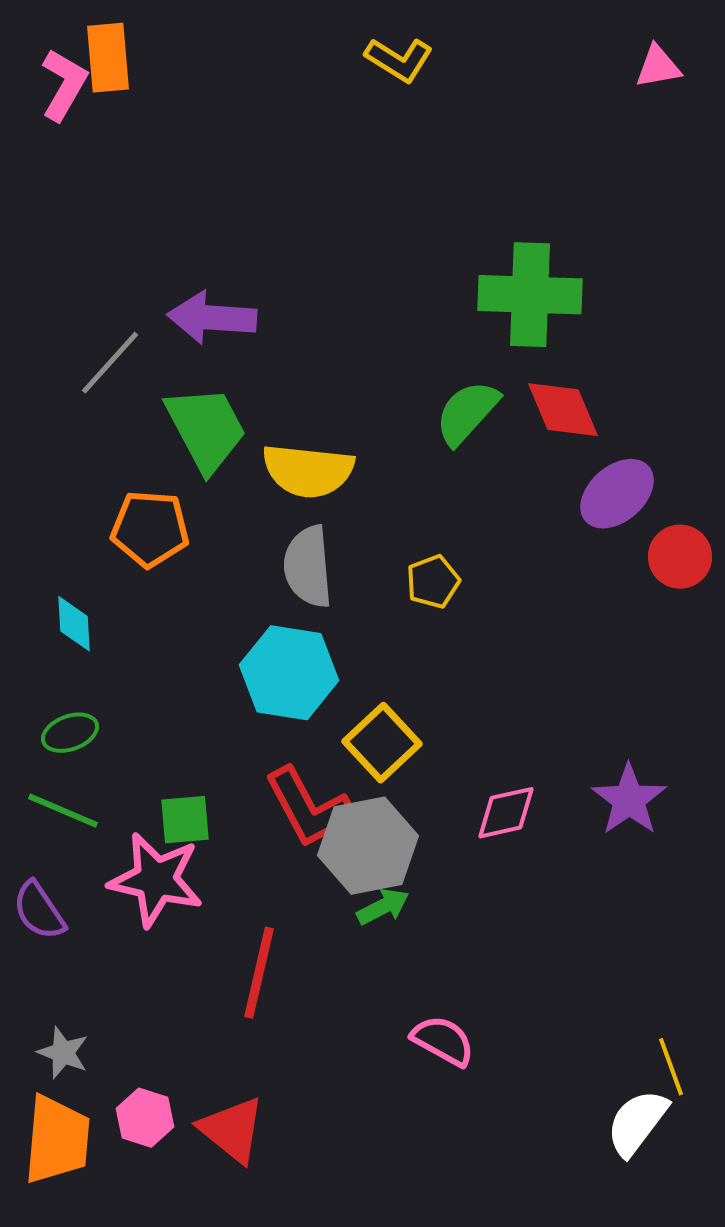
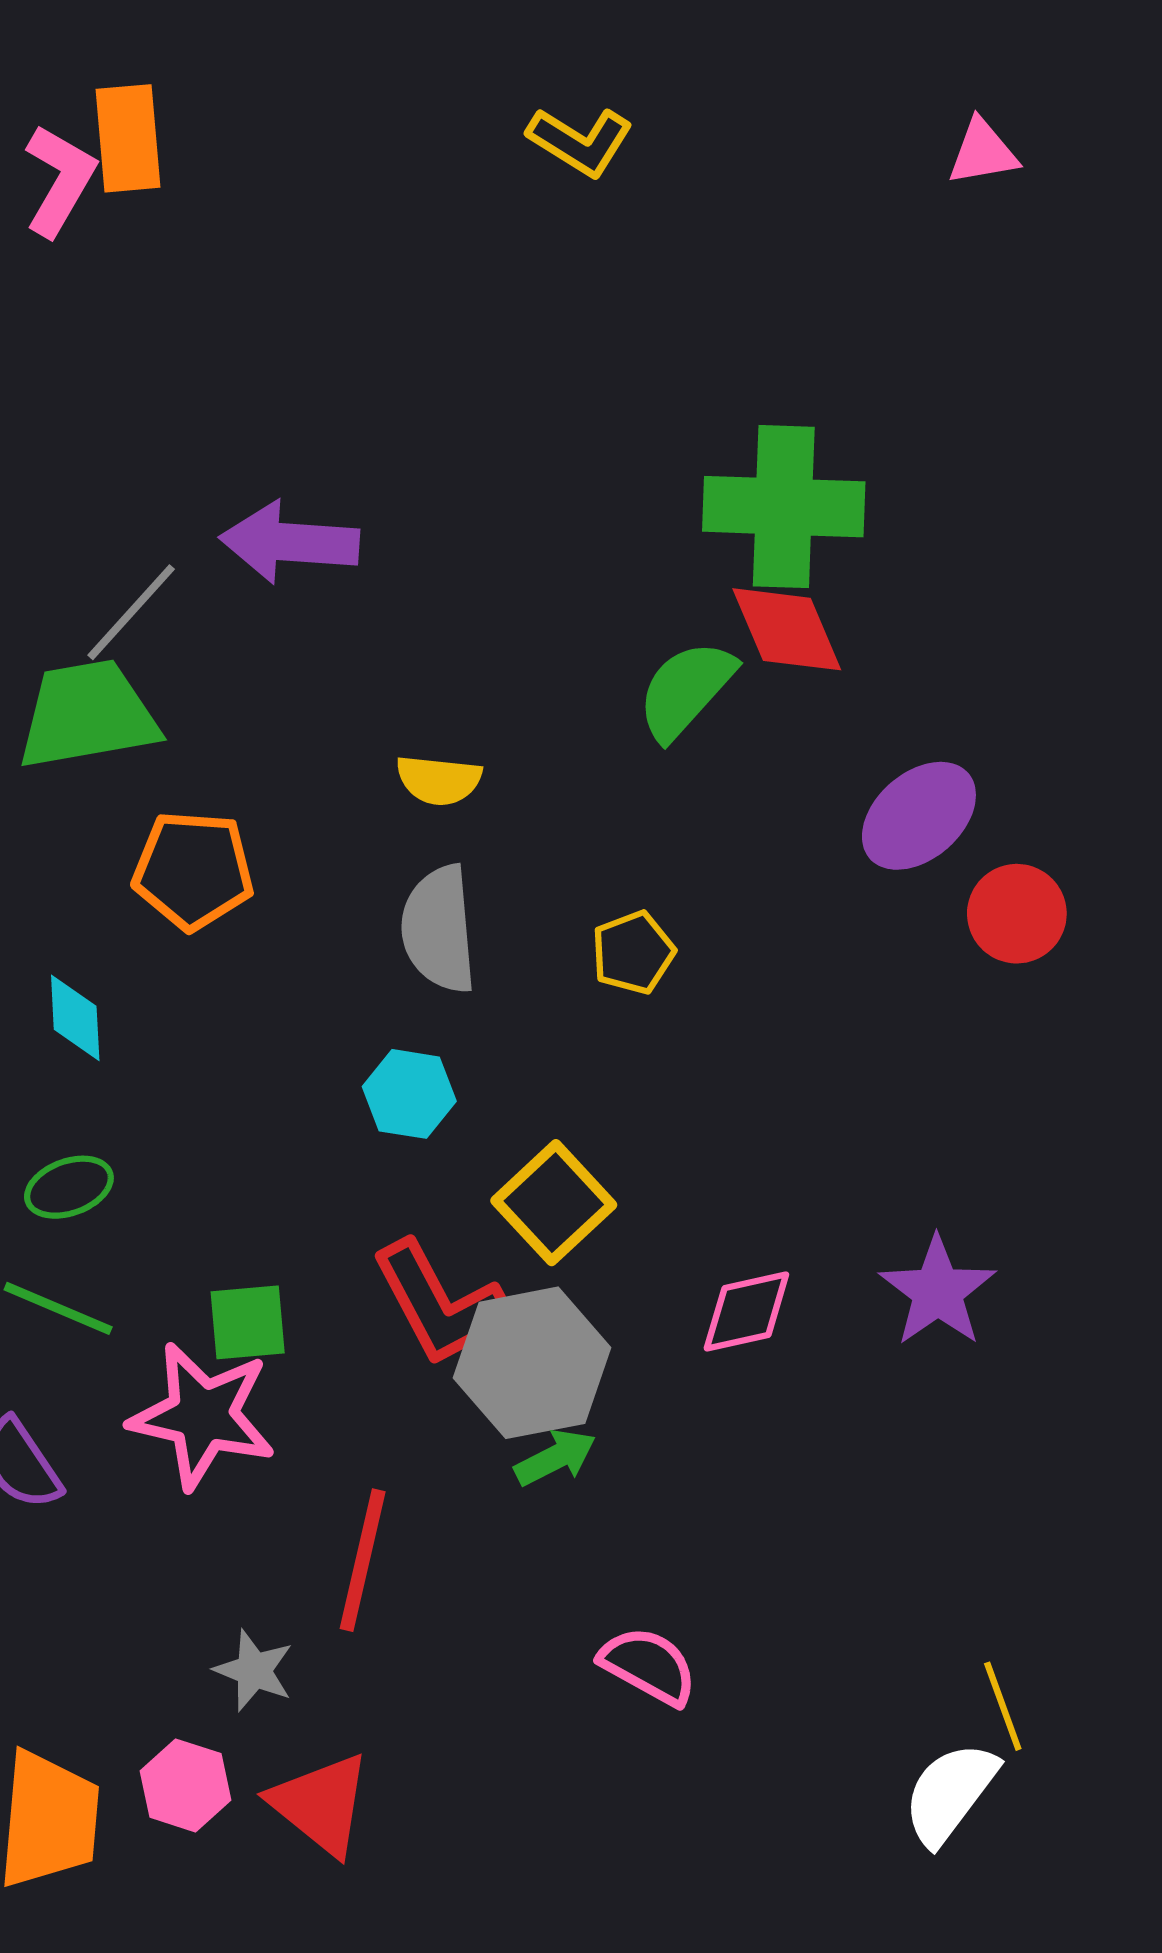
red diamond: (563, 410) -> (787, 629), moved
green trapezoid: (206, 429) -> (88, 715), moved, turned -72
yellow semicircle: (308, 471) -> (439, 780), size x0.6
cyan hexagon: (289, 673) -> (409, 1094), size x0.6
gray star: (63, 1053) -> (254, 1670), moved

